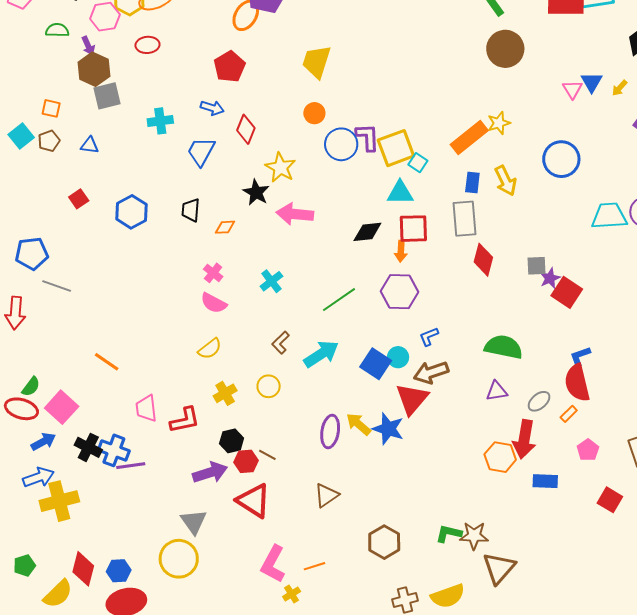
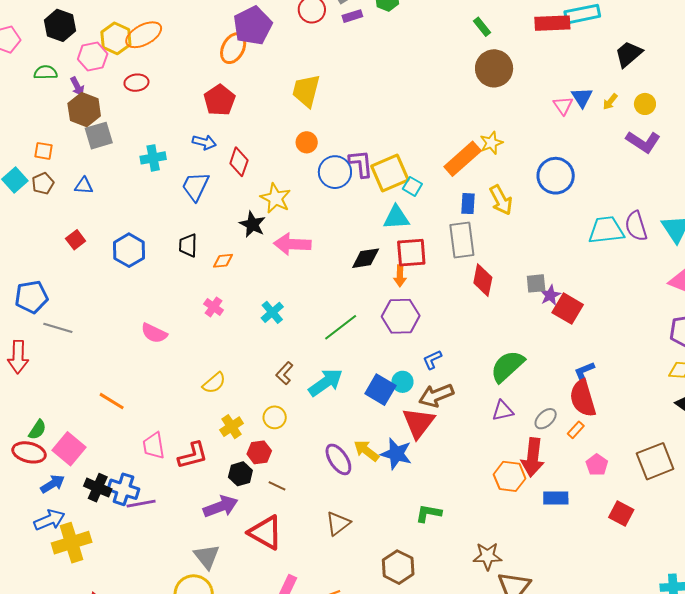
pink semicircle: (214, 303) -> (154, 333), moved
green semicircle: (504, 347) -> (507, 366), turned -51
purple ellipse: (330, 431) -> (338, 459), turned -40
red hexagon: (246, 461) -> (259, 452), moved
green L-shape: (449, 534) -> (429, 513), moved

